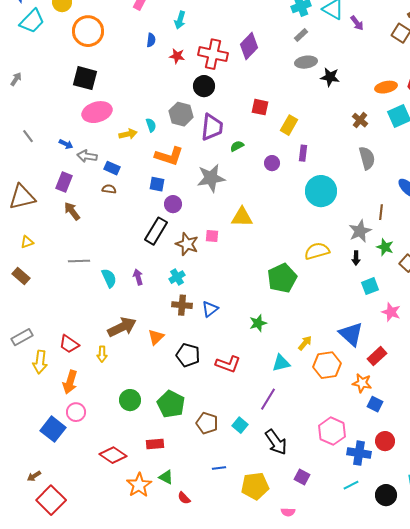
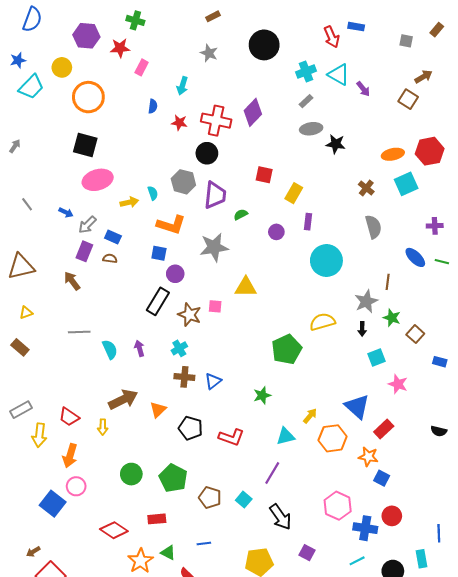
gray arrow: (87, 156) -> (87, 225), turned -54
purple rectangle: (64, 182) -> (84, 251), moved
blue line: (219, 468) -> (204, 543), moved

